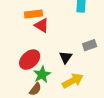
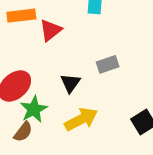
red triangle: (42, 25) -> (51, 30), moved, turned 49

